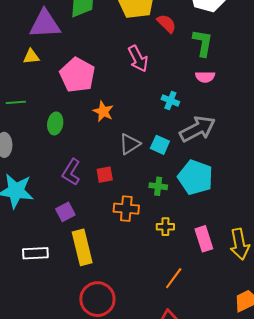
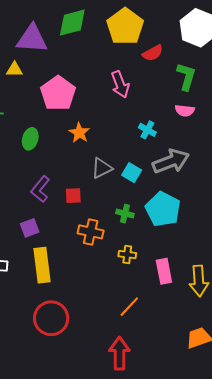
red semicircle: (167, 24) -> (153, 53), turned 100

